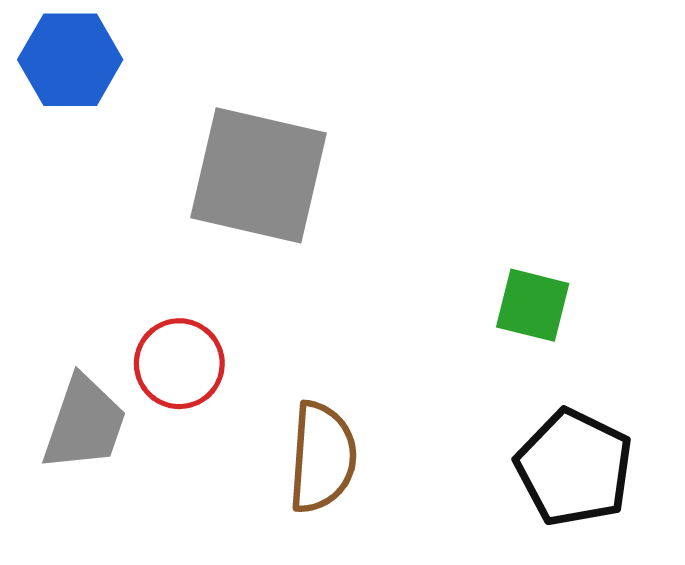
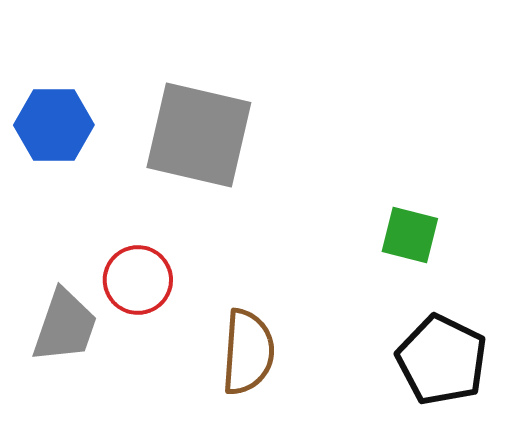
blue hexagon: (70, 60) -> (54, 125), moved

